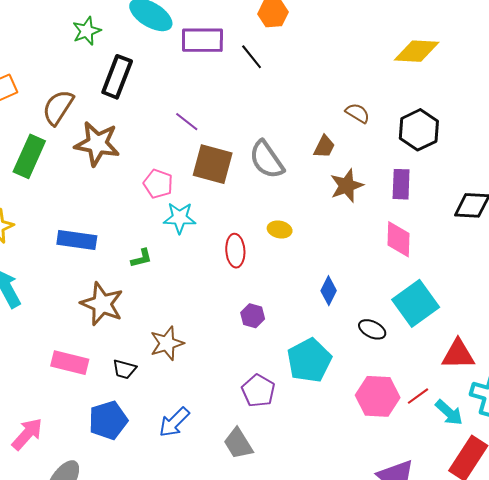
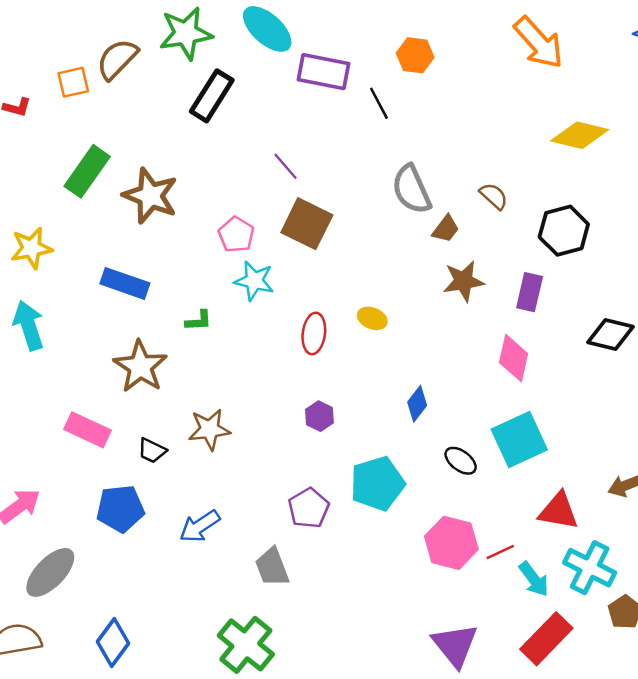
green star: (87, 31) -> (186, 33), size x1.5
brown semicircle: (58, 107) -> (117, 59), moved
brown star: (97, 144) -> (150, 196), moved
gray semicircle: (267, 160) -> (411, 189), moved

